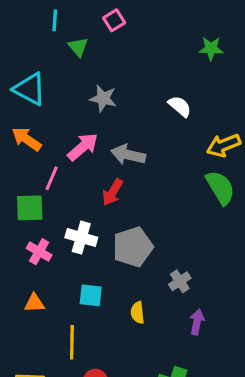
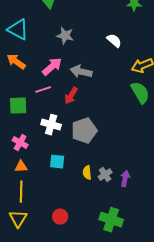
pink line: (52, 178) -> (43, 90), moved, turned 49
pink cross: (39, 252) -> (20, 143), moved
gray cross: (180, 281) -> (105, 175), moved
yellow line: (72, 342) -> (21, 192), moved

